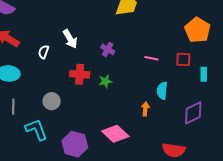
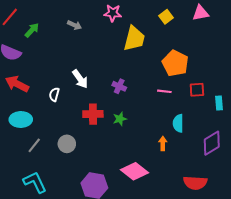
orange pentagon: (198, 30) -> (175, 63), moved
gray line: (13, 107) -> (34, 145), moved, turned 42
cyan L-shape: (36, 130) -> (35, 182), moved

